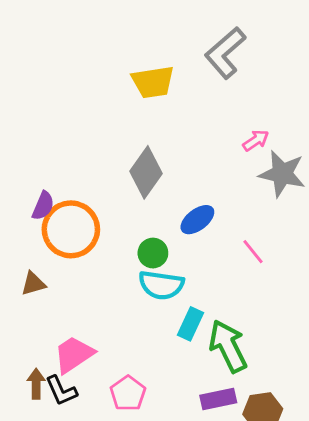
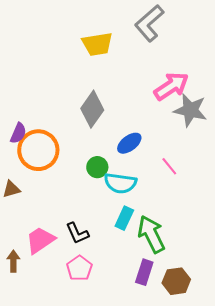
pink arrow: (256, 140) -> (171, 86), size x1.8
cyan semicircle: (161, 285) -> (120, 183), moved
black L-shape: (61, 391) -> (77, 233), moved
purple rectangle: (218, 399) -> (144, 272), turned -60

